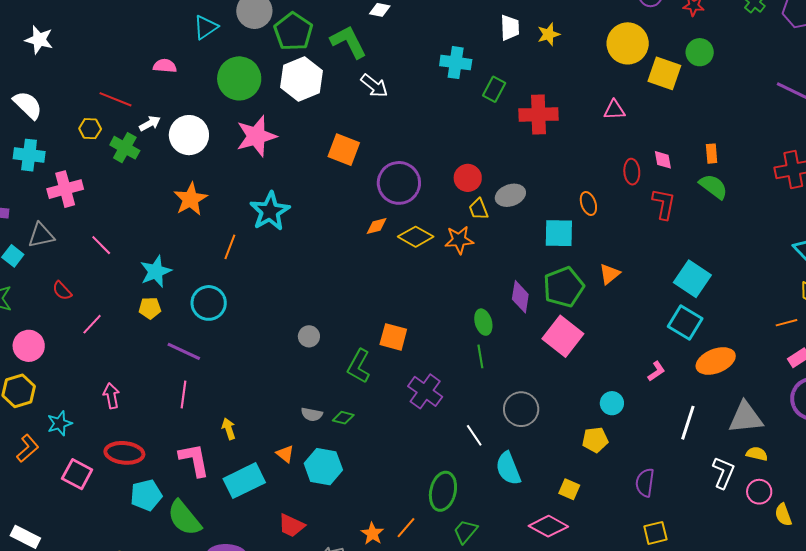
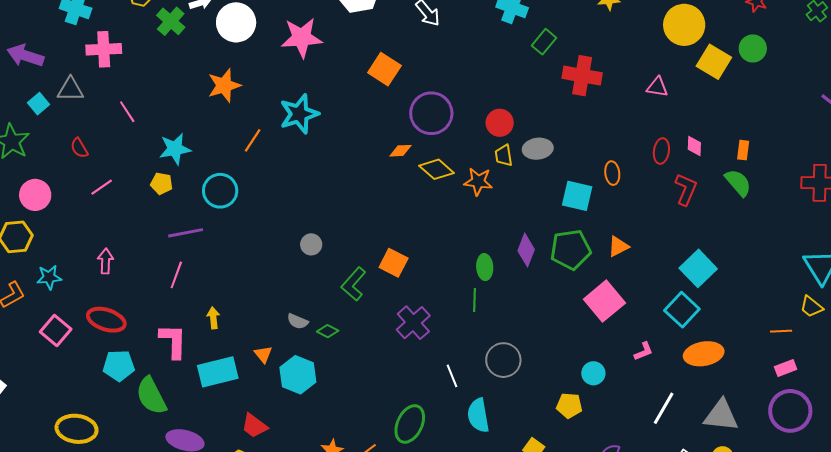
pink square: (563, 336) -> (604, 301), moved
purple line: (184, 351) -> (186, 233), turned -48

